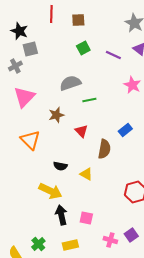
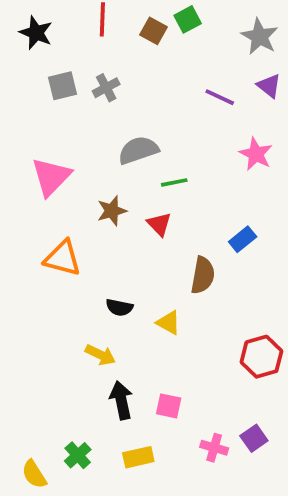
brown square: (78, 20) -> (153, 31), turned 32
black star: (19, 31) -> (36, 33), moved
green square: (83, 48) -> (188, 19), moved
gray cross: (15, 66) -> (106, 88), moved
red triangle: (81, 131) -> (159, 224), moved
orange triangle: (30, 140) -> (63, 258), turned -30
yellow arrow: (50, 191) -> (100, 355), size x0.7

